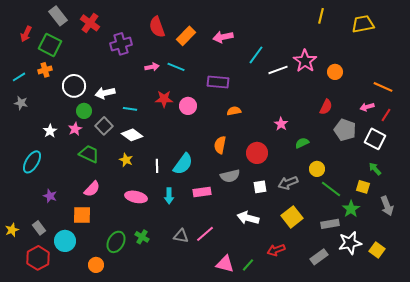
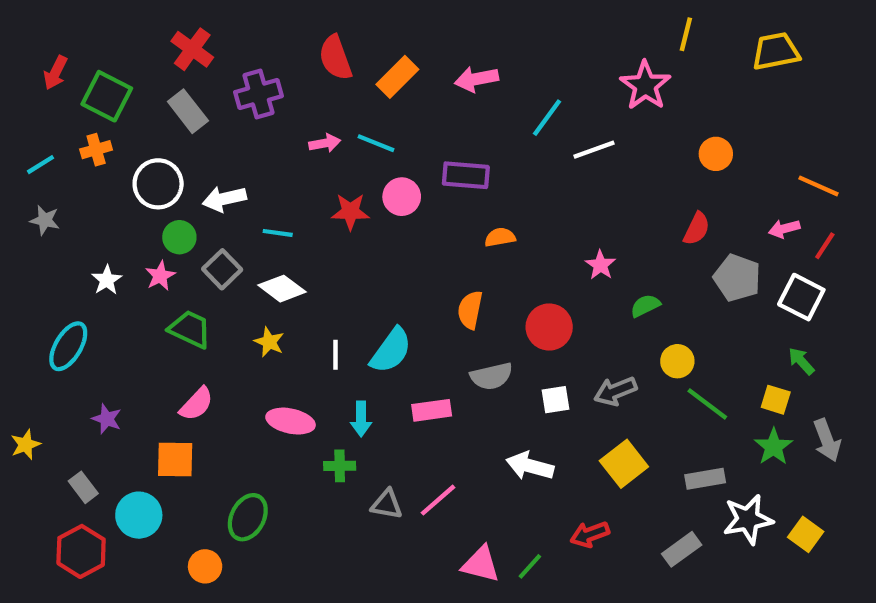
gray rectangle: (58, 16) -> (188, 111), moved
pink star: (305, 61) -> (645, 85), moved
pink circle: (188, 106) -> (402, 197), moved
green star: (351, 209) -> (774, 447), moved
yellow star: (12, 230) -> (26, 445), moved
green cross: (142, 237) -> (340, 466), moved, turned -32

